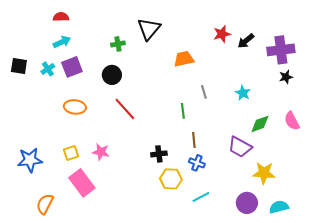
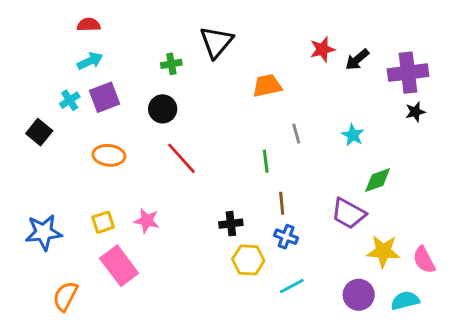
black square: (19, 66) -> (39, 132), moved, turned 30
pink semicircle: (292, 121) -> (424, 260), moved

